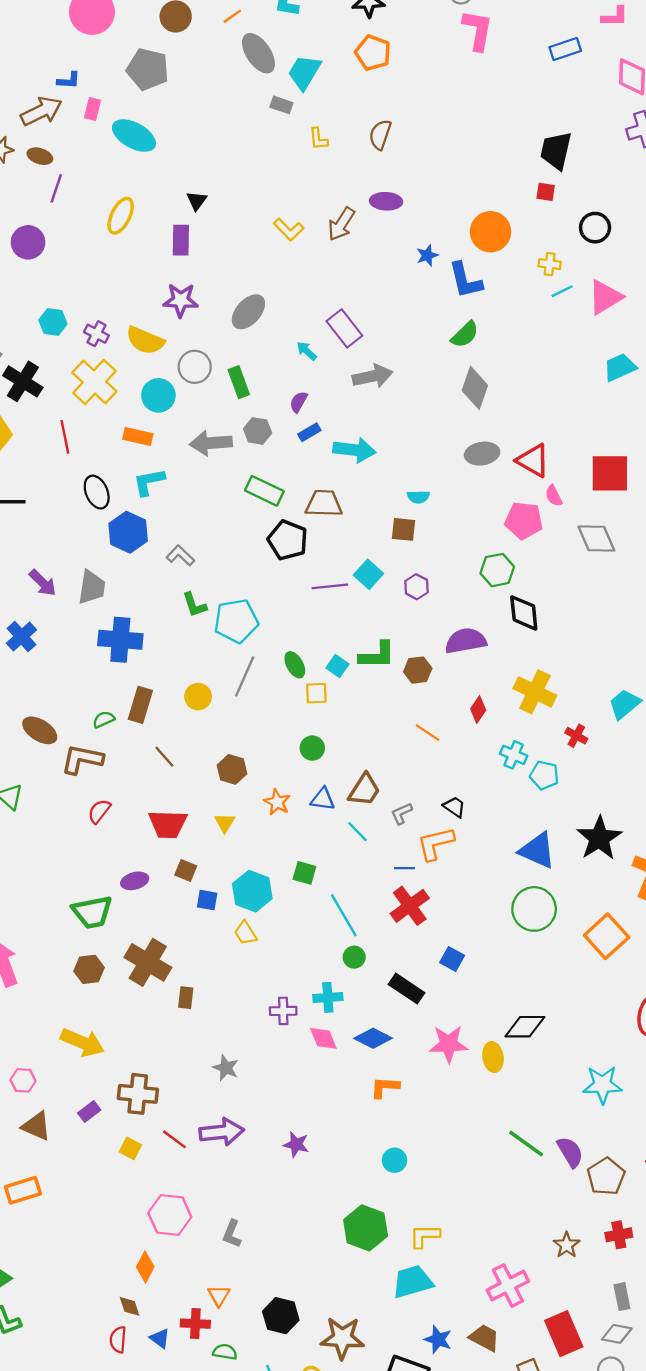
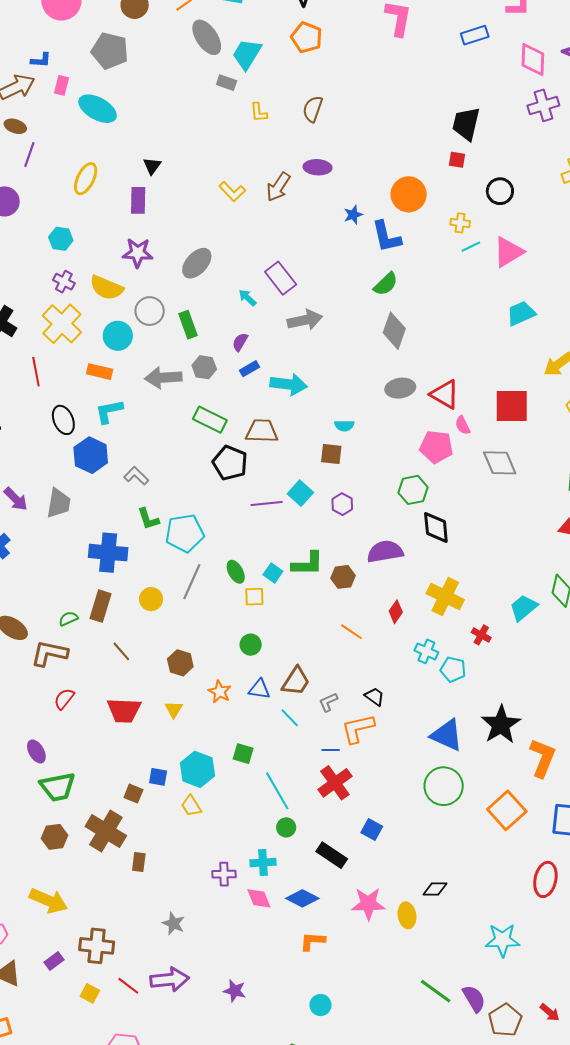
cyan hexagon: (53, 322) -> (61, 239), moved
blue cross: (120, 640) -> (108, 553), moved
brown square: (186, 871) -> (133, 794), moved
purple ellipse: (135, 881) -> (36, 751), moved, turned 75
black diamond: (525, 1027) -> (435, 889), size x0.7

